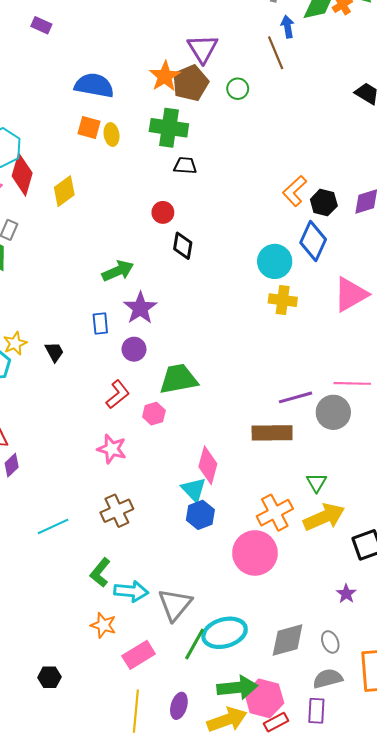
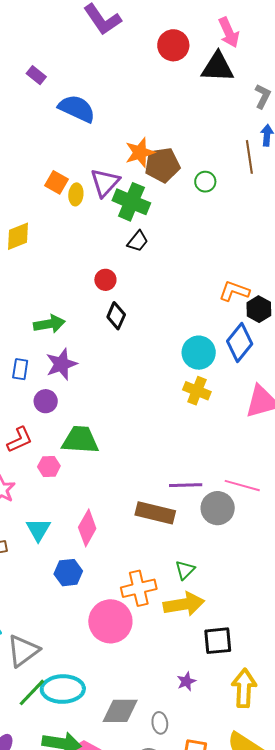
purple triangle: (203, 49) -> (105, 183), moved
blue semicircle: (94, 85) -> (77, 109), moved
black trapezoid: (185, 166) -> (138, 241), turned 110
orange L-shape: (295, 191) -> (234, 291), turned 48
cyan triangle: (194, 490) -> (38, 530), moved

